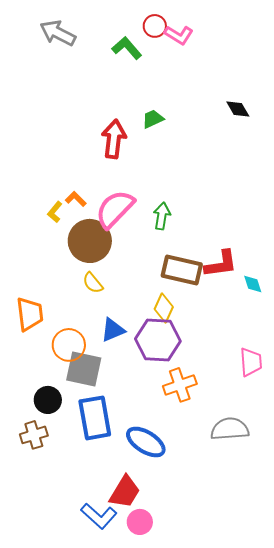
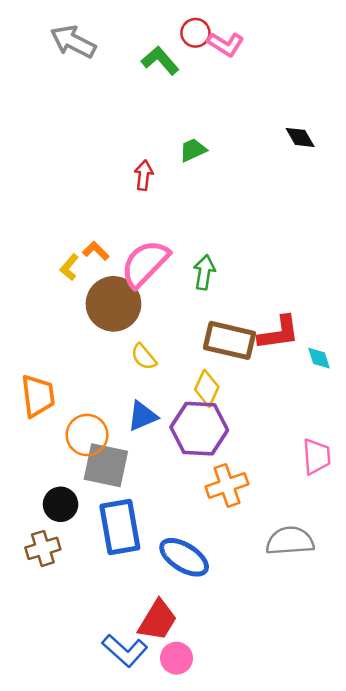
red arrow: (114, 139) -> (144, 175), size x0.6
yellow semicircle: (93, 283) -> (144, 357), moved

